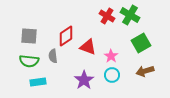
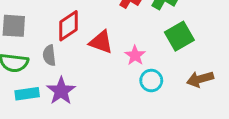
brown arrow: (145, 71) -> (200, 79), moved
cyan circle: (112, 75) -> (151, 81), moved
purple star: (84, 80) -> (61, 91), moved

